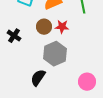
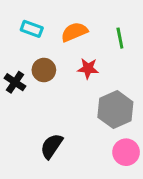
brown circle: (44, 27) -> (44, 70), moved
gray hexagon: (55, 54) -> (115, 110), moved

